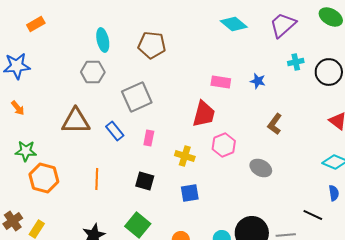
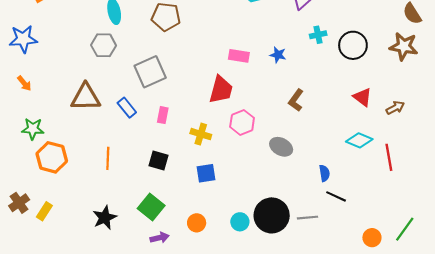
blue semicircle: (334, 193) -> (324, 173), moved

